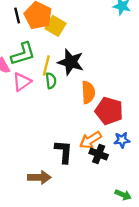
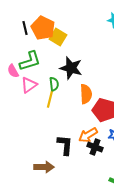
yellow line: (46, 66) -> (50, 99), moved

